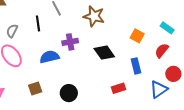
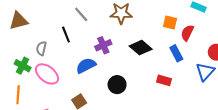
red semicircle: (162, 51) -> (187, 33), moved
red rectangle: (119, 88) -> (164, 80), turned 48
black circle: (69, 93) -> (117, 85), moved

